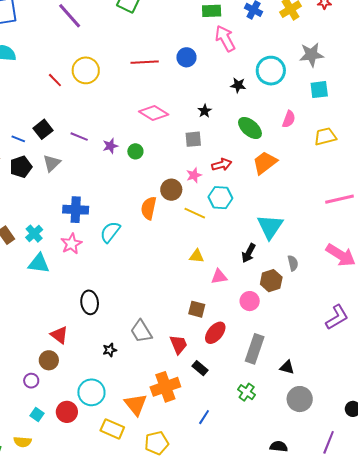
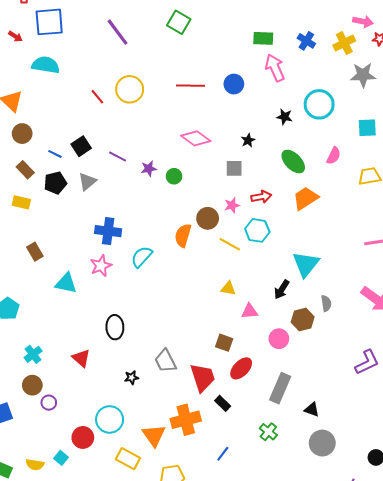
gray star: (311, 55) -> (363, 75), moved
cyan cross: (34, 234) -> (33, 354), moved
red trapezoid: (179, 345) -> (203, 377), size x1.4
brown circle: (49, 360) -> (32, 385), moved
cyan square: (37, 415) -> (61, 458), moved

